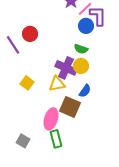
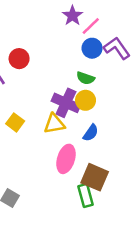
purple L-shape: (98, 16) -> (117, 48), moved, turned -35
brown square: (70, 107) -> (95, 177), moved
pink ellipse: (51, 119) -> (66, 159), moved
green rectangle: (56, 139) -> (86, 195), moved

